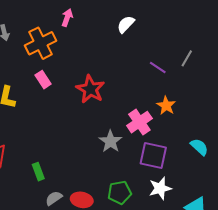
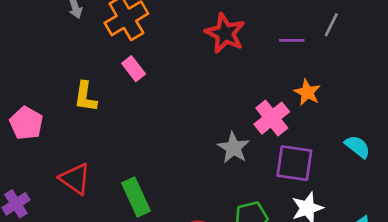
purple line: (158, 68) -> (292, 40), turned -30
red star: (90, 89) -> (225, 33), moved
green rectangle: (38, 172) -> (136, 197), size x1.5

